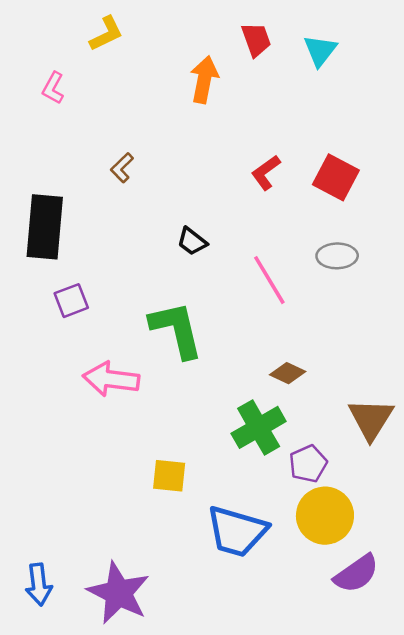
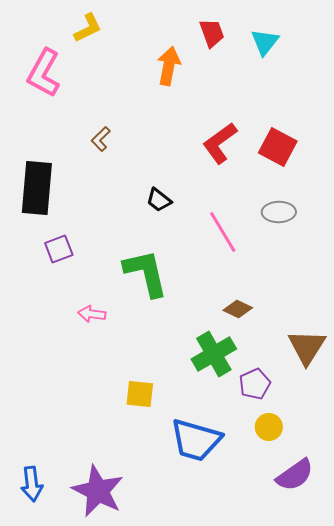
pink L-shape: (53, 88) -> (44, 73), size x1.8
red L-shape: (266, 173) -> (220, 143), size x1.4
pink arrow: (111, 379) -> (92, 314), size x0.6
yellow circle: (325, 516) -> (269, 427), size x0.6

